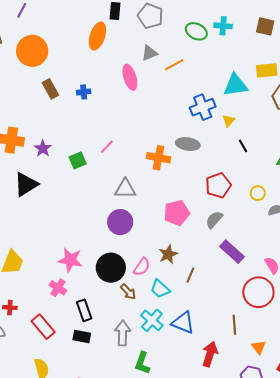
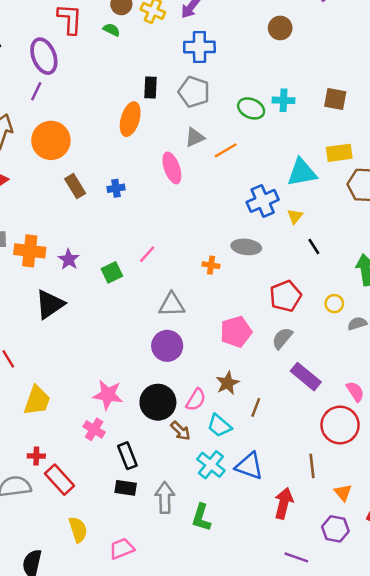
orange cross: (159, 158) -> (211, 265), size x0.6
red rectangle: (43, 327) -> (60, 480), moved
gray arrow: (123, 333) -> (165, 498), moved

